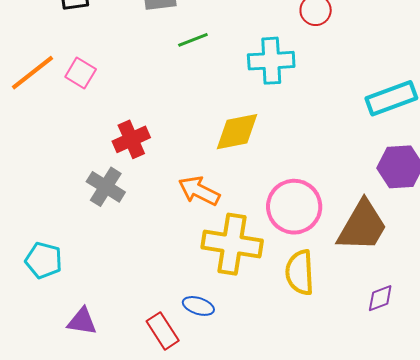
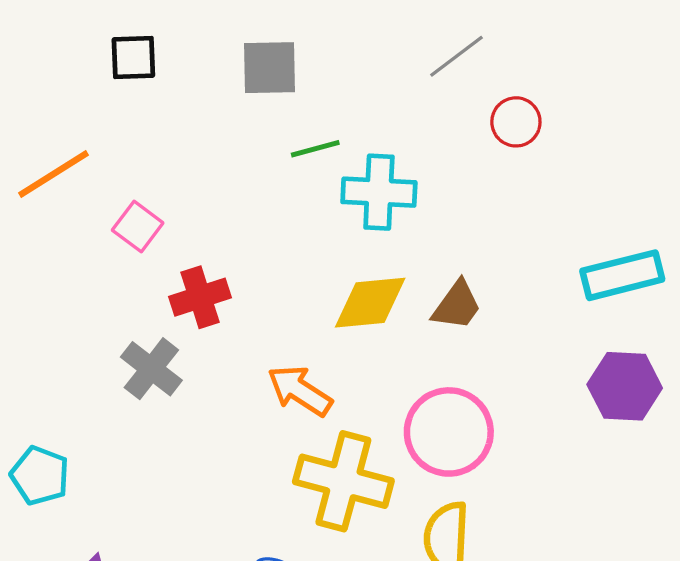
cyan cross: (271, 61) -> (379, 192), moved
pink square: (81, 73) -> (138, 227), moved
brown trapezoid: (362, 226) -> (457, 305), moved, size x0.6

